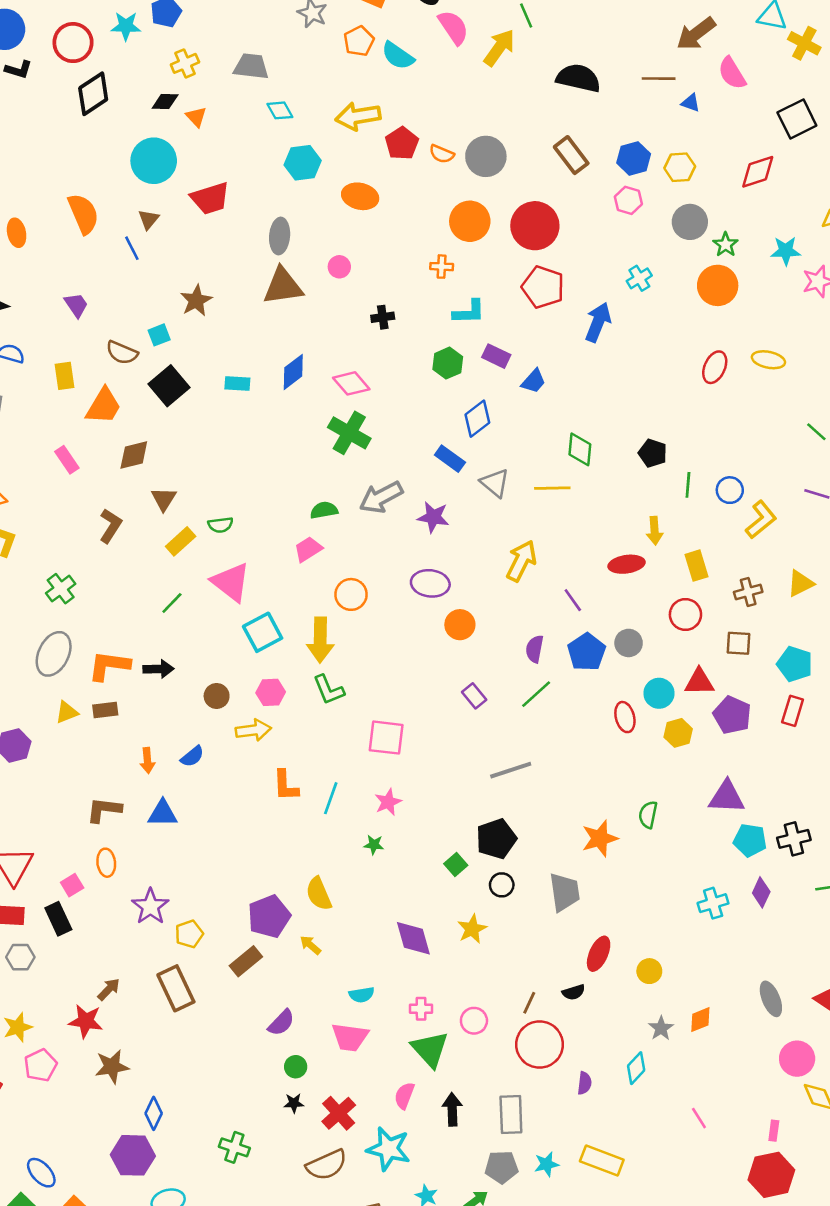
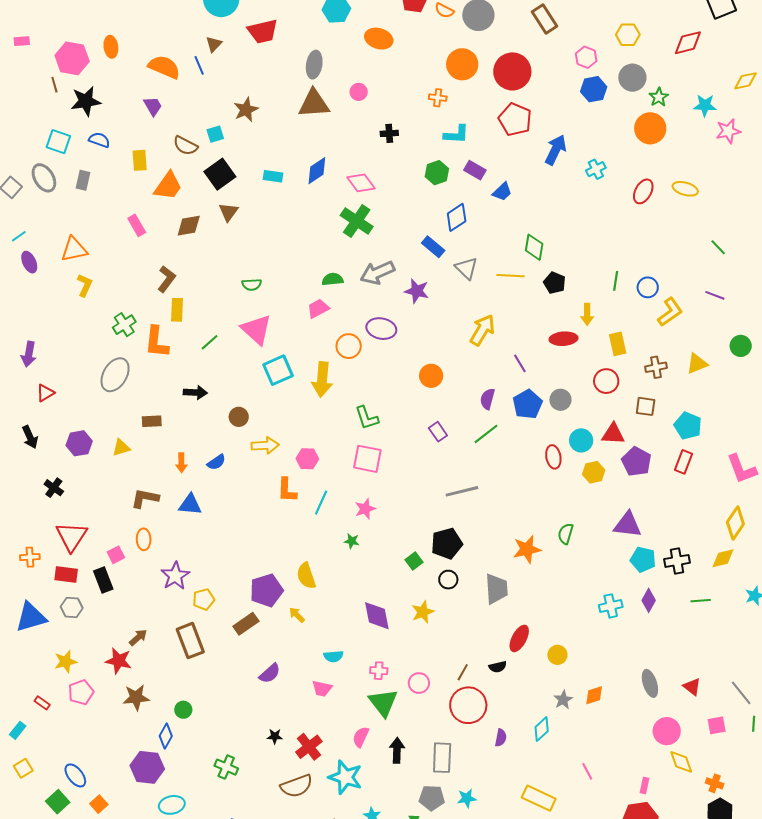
blue hexagon: (634, 158) -> (594, 89), moved
orange semicircle: (83, 214) -> (164, 67), moved, turned -48
cyan cross: (639, 278) -> (596, 169), moved
black pentagon: (653, 453) -> (555, 283), moved
brown triangle: (164, 499) -> (228, 212), moved
yellow rectangle: (181, 541) -> (177, 310), moved, turned -50
purple ellipse: (430, 583) -> (381, 329), moved
orange L-shape: (109, 666) -> (157, 342), moved, turned -96
green L-shape: (329, 690) -> (367, 418), moved
pink hexagon: (271, 692) -> (307, 459), moved
yellow triangle: (67, 712) -> (121, 448), moved
pink trapezoid: (350, 1037) -> (322, 689), size x0.7
green circle: (296, 1067) -> (183, 710), moved
yellow rectangle: (602, 1161) -> (539, 798), moved

